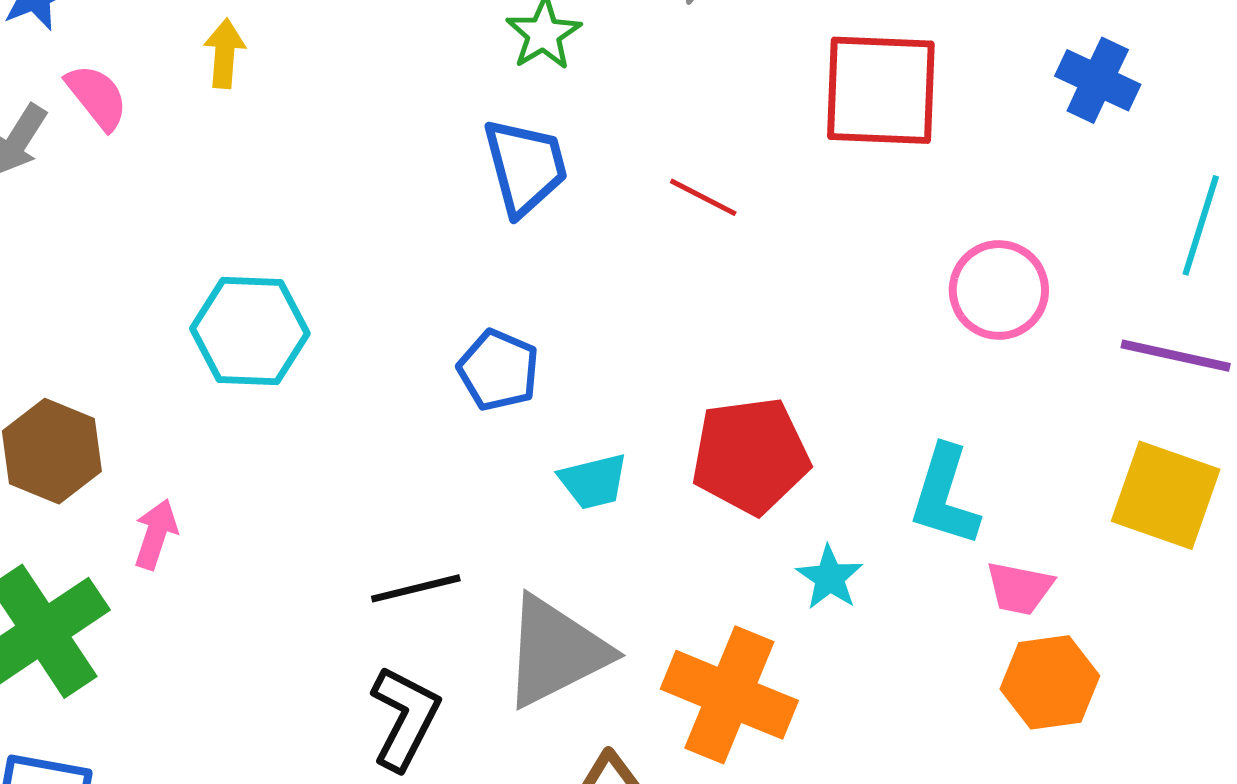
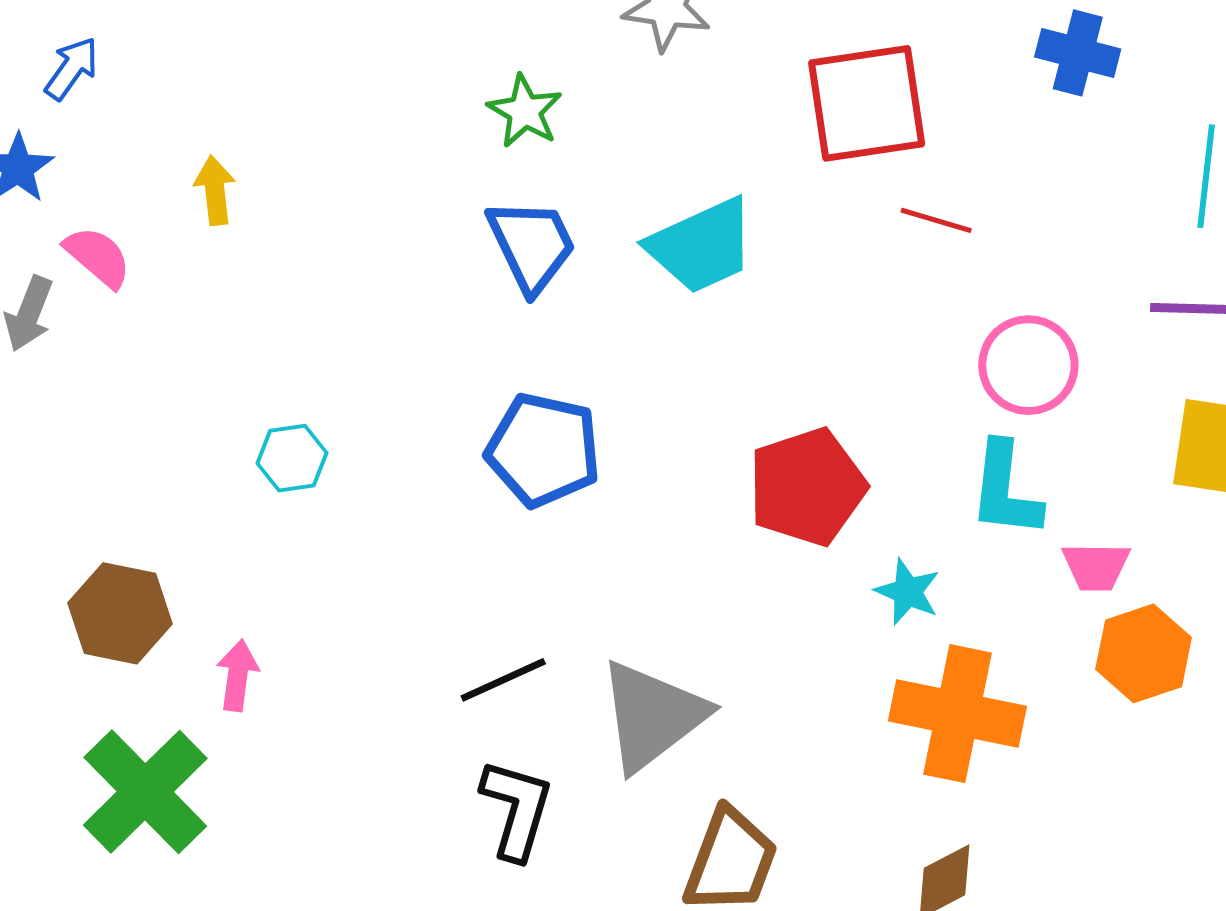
red line: (703, 197) -> (936, 220), moved
pink circle: (999, 290) -> (1028, 365), moved
cyan hexagon: (250, 331) -> (292, 458), size x0.6
blue pentagon: (498, 370) -> (543, 450), size x1.4
cyan trapezoid: (593, 481) -> (701, 246), moved, size x1.6
orange cross: (729, 695) -> (957, 714), moved

